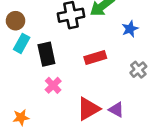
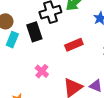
black rectangle: (46, 54) -> (34, 32), moved

